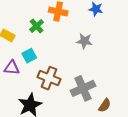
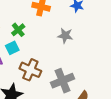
green cross: (37, 26) -> (18, 30), moved

